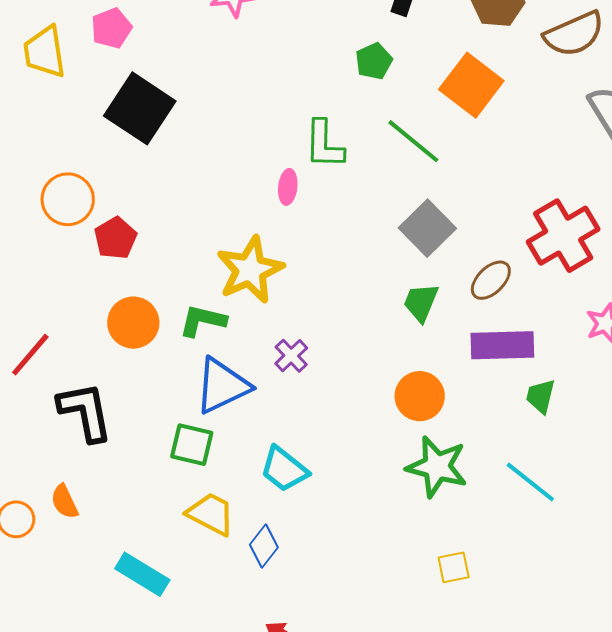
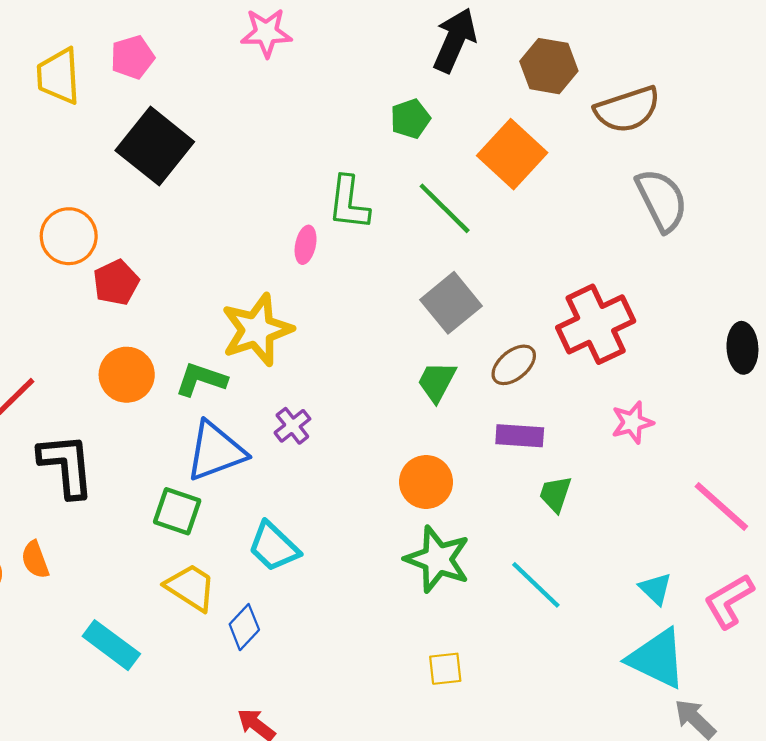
purple rectangle: (502, 345) -> (520, 436), size x0.7

